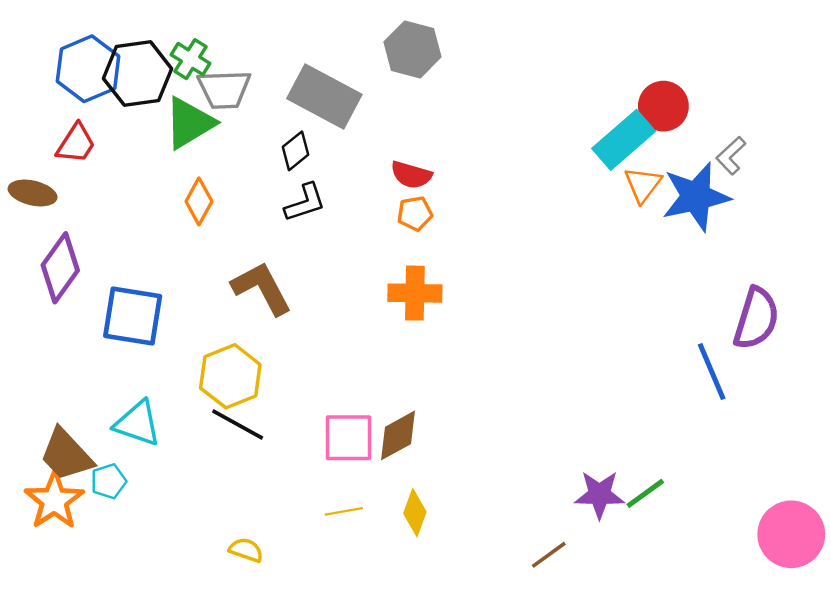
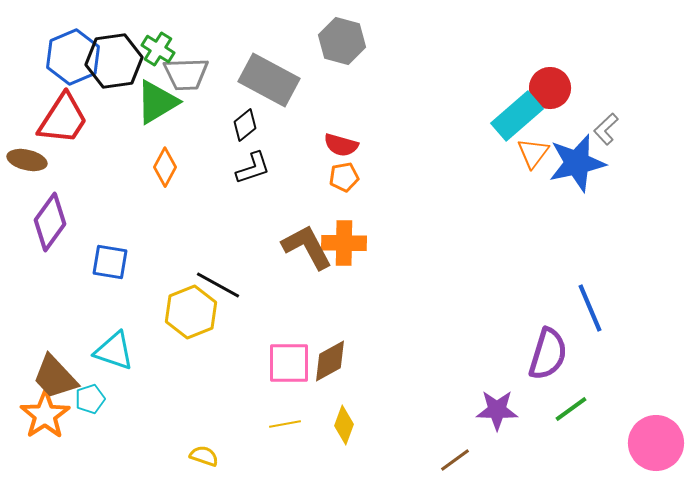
red trapezoid: (76, 144) -> (63, 119), size x1.5
brown L-shape: (262, 288) -> (307, 247), moved
blue square: (133, 316) -> (110, 262), size x0.7
purple semicircle: (756, 318) -> (548, 354), moved
black line: (238, 425) -> (218, 285), moved
green line: (645, 493) -> (571, 409), moved

